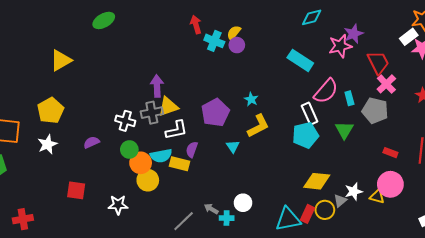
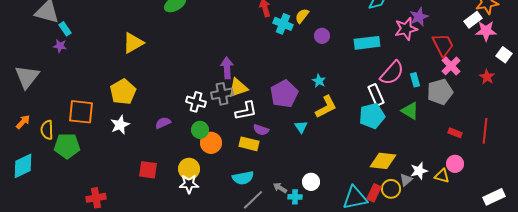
purple circle: (237, 45) -> (322, 36), moved
cyan rectangle: (300, 60) -> (367, 43), turned -40
gray pentagon: (375, 111) -> (440, 92), turned -30
green triangle: (344, 130) -> (410, 111), turned -30
purple semicircle: (192, 149) -> (261, 130), turned -91
cyan semicircle: (161, 156) -> (243, 178), moved
yellow circle: (148, 180) -> (189, 169), moved
pink circle: (390, 184) -> (455, 164), size x0.7

